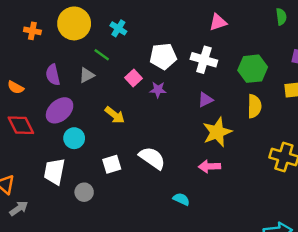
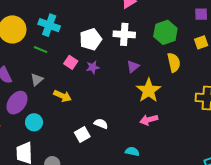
cyan cross: (118, 28) -> (49, 25), size x1.5
gray triangle: (87, 75) -> (37, 79), moved
white semicircle: (152, 158) -> (101, 124), size x0.6
white square: (112, 164) -> (82, 134), moved

